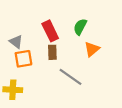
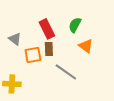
orange triangle: (92, 49) -> (86, 46), turned -42
orange square: (23, 59) -> (33, 55), moved

